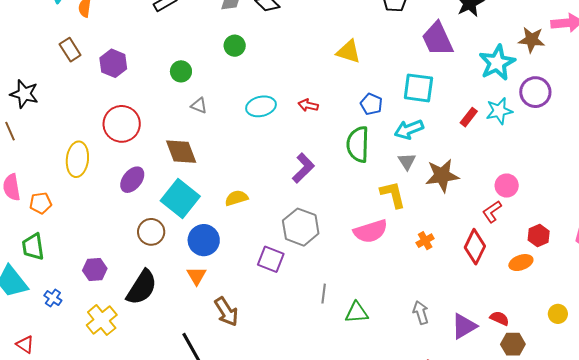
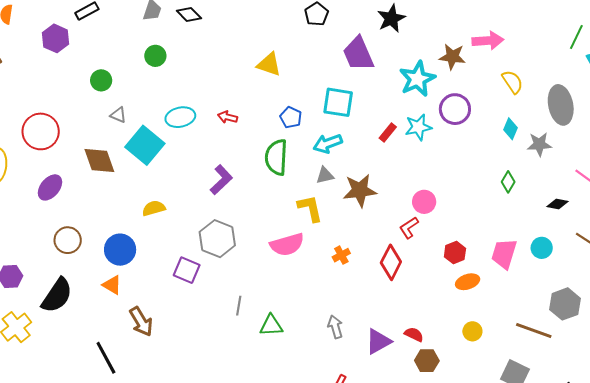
purple hexagon: (113, 63) -> (55, 38), moved
gray triangle: (407, 161) -> (325, 175), turned 48
cyan square: (180, 199) -> (145, 145), moved
orange ellipse: (521, 263) -> (468, 282), moved
orange triangle: (197, 276) -> (112, 285), turned -30

